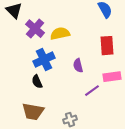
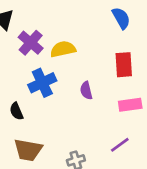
black semicircle: (37, 82) -> (16, 111), moved
purple line: (92, 91) -> (120, 145), moved

